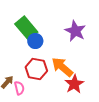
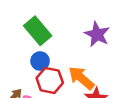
blue circle: (35, 41) -> (40, 61), moved

